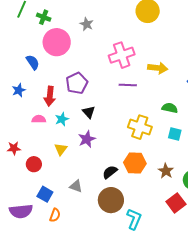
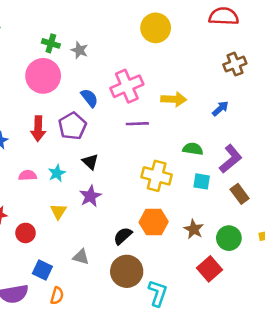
green cross: (44, 17) -> (51, 43), moved
blue semicircle: (33, 62) -> (89, 98), moved
red arrow: (50, 96) -> (38, 129), moved

